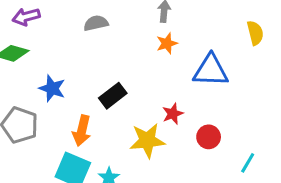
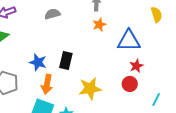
blue star: (52, 88) -> (38, 62), moved
black rectangle: (113, 96) -> (66, 61), turned -36
red star: (173, 114) -> (136, 66), moved

